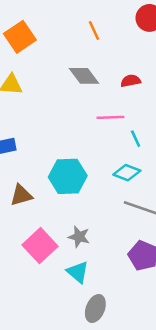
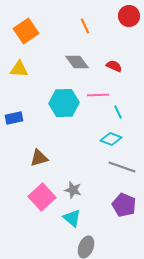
red semicircle: (131, 81) -> (114, 66), turned 35
cyan hexagon: (68, 176) -> (64, 103), moved
brown triangle: (21, 195) -> (39, 158), moved

